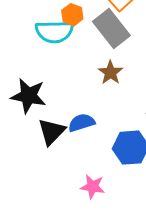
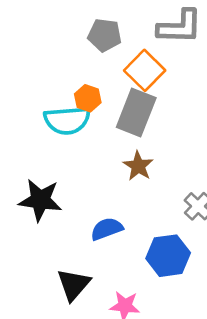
gray rectangle: (111, 29) -> (136, 112), turned 63
black triangle: (52, 132) -> (74, 285), moved

